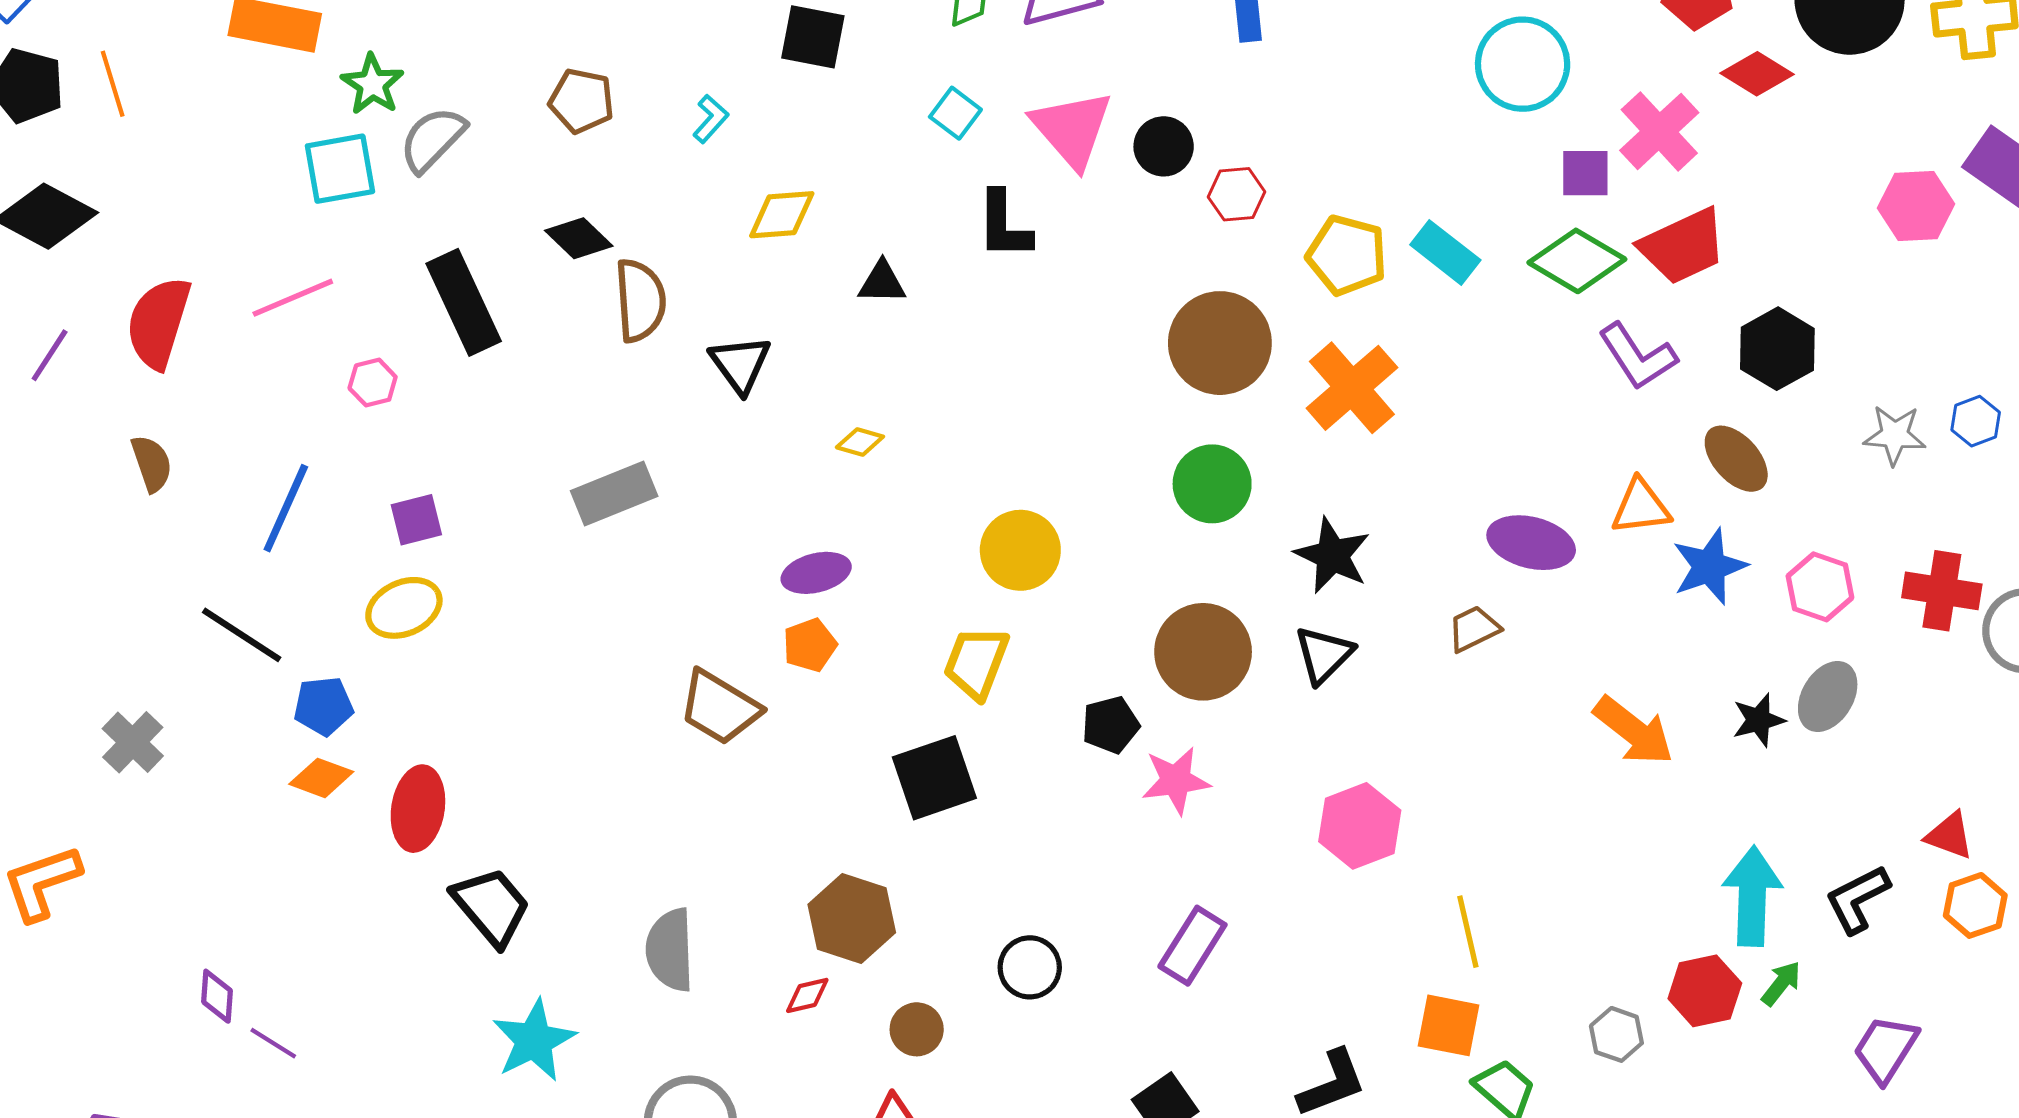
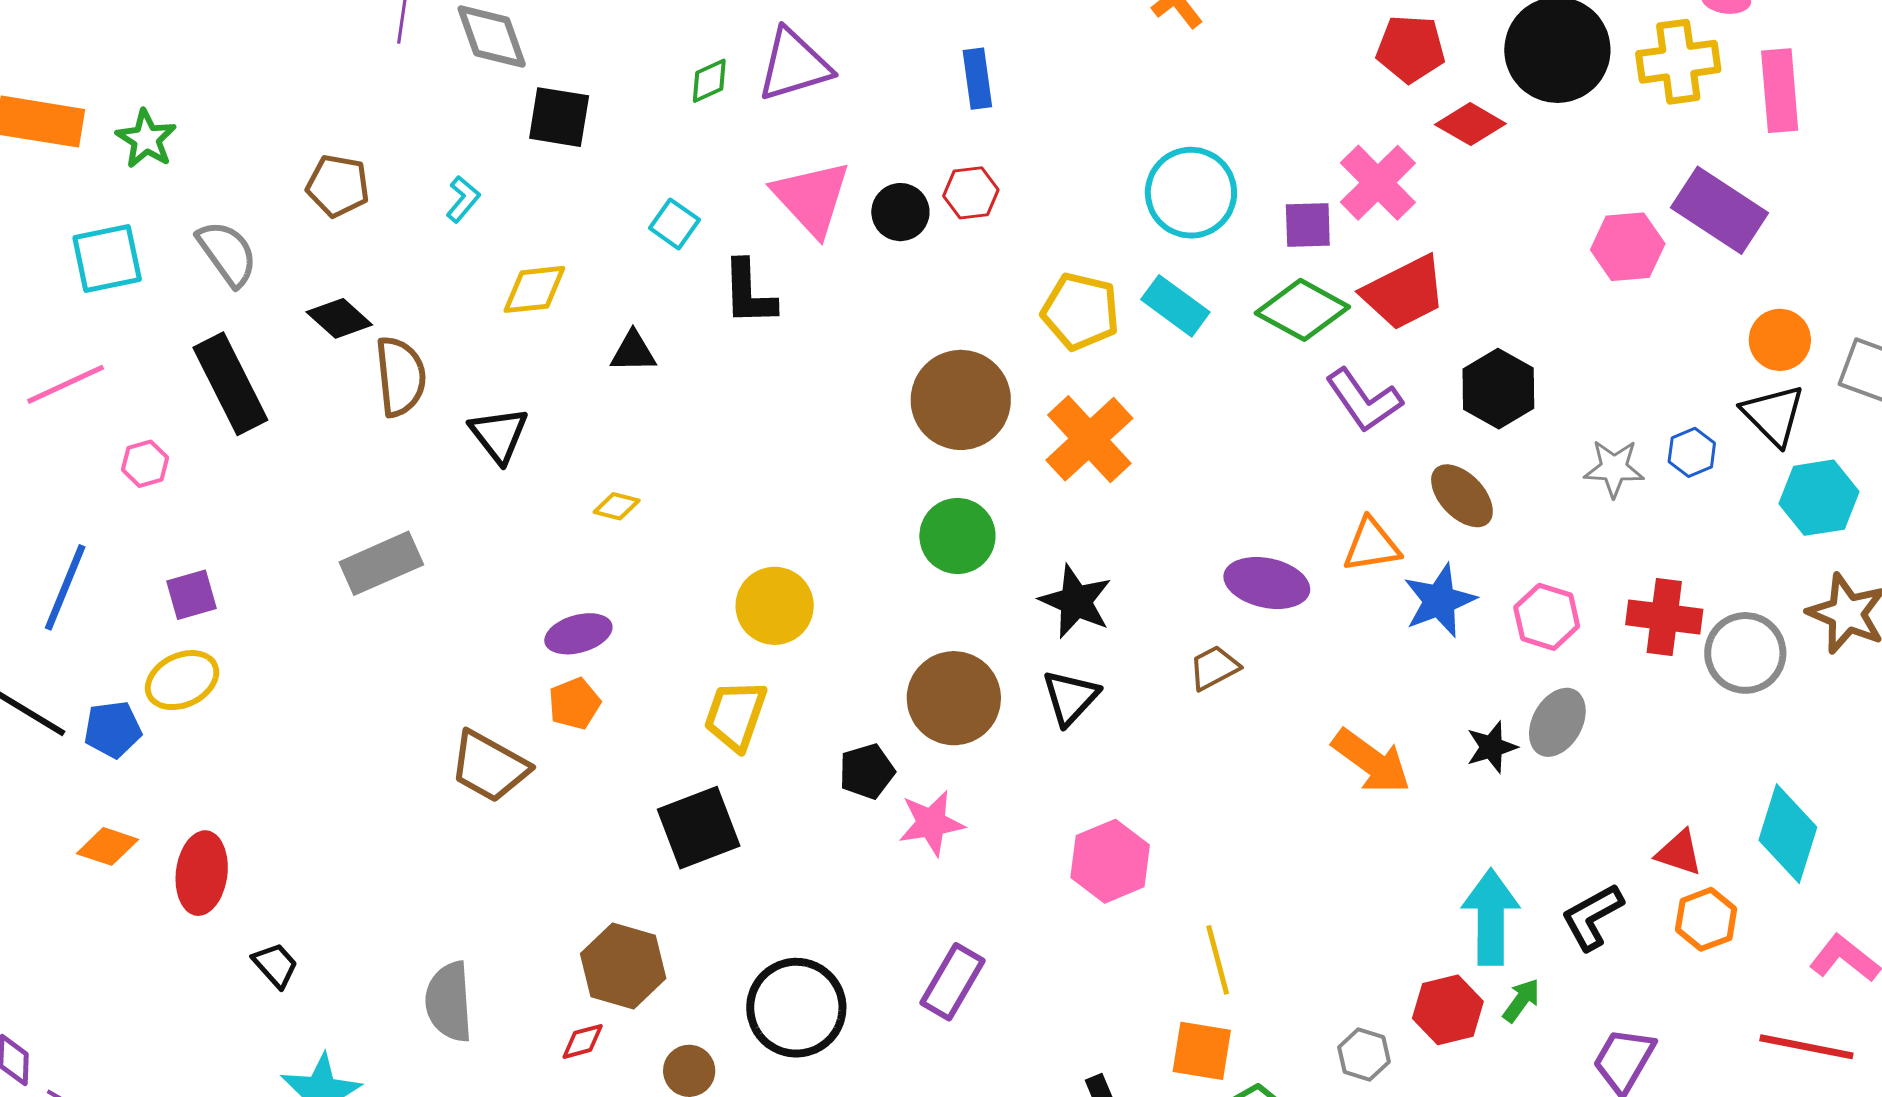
cyan circle: (1523, 64) -> (1191, 193), moved
green star: (373, 84) -> (146, 139), moved
cyan square: (955, 113) -> (674, 224), moved
gray semicircle: (432, 139) -> (227, 253), moved, turned 102
red hexagon: (1237, 194) -> (971, 193), moved
blue pentagon: (323, 706) -> (113, 729), moved
black trapezoid: (491, 906) -> (275, 965), size x0.6
black circle: (1030, 967) -> (796, 1008), size x1.6

